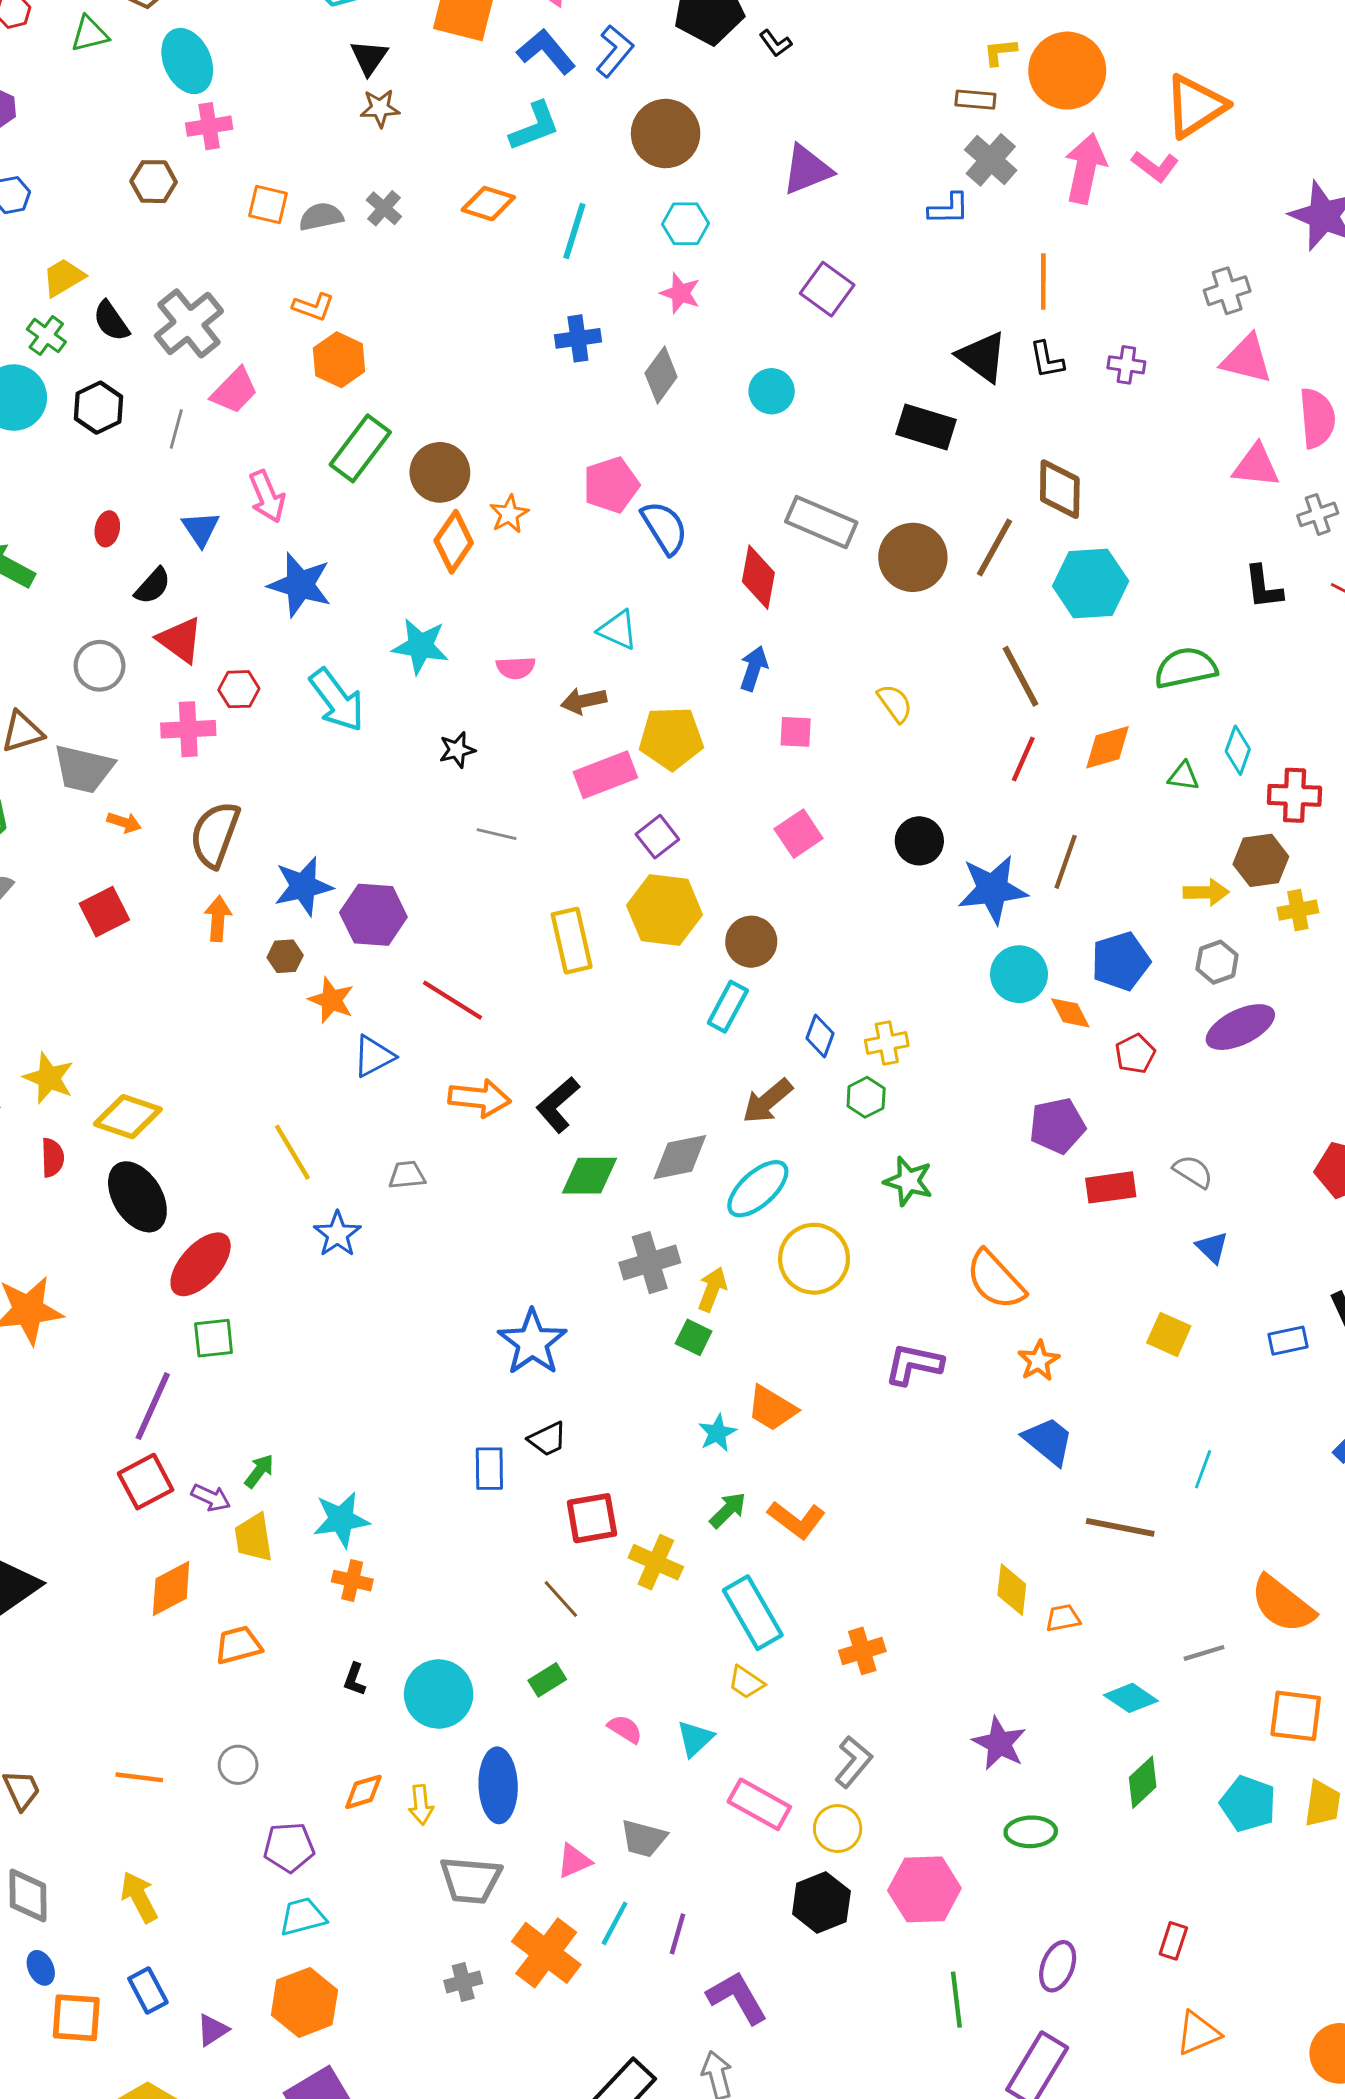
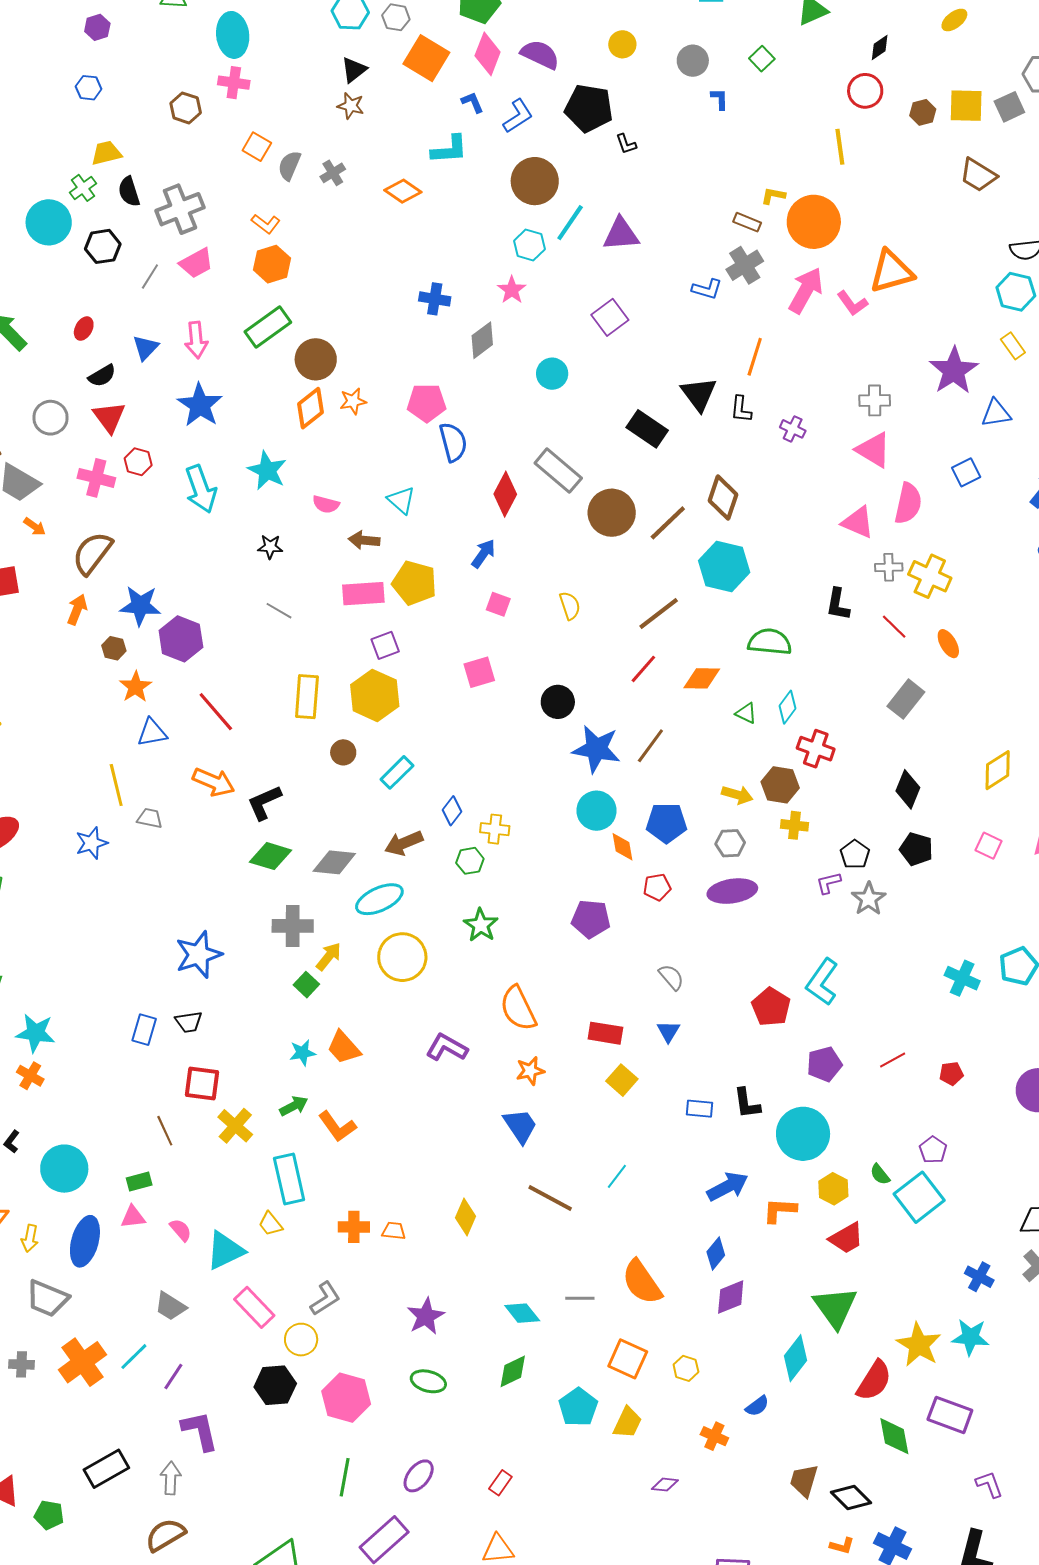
blue L-shape: (546, 52) -> (472, 102), size x0.6
gray semicircle: (321, 217) -> (289, 166), turned -72
cyan line: (574, 231) -> (570, 223), moved
brown line: (1020, 676) -> (659, 614), turned 63
brown circle: (751, 942) -> (343, 752), moved, size x0.7
yellow line: (292, 1152) -> (116, 785), moved
red rectangle: (1111, 1187) -> (605, 1033), moved
orange trapezoid: (1063, 1618) -> (394, 1231), moved
cyan triangle: (695, 1738) -> (225, 1251), size x1.5
pink triangle: (574, 1861) -> (133, 1217), moved

